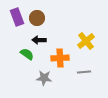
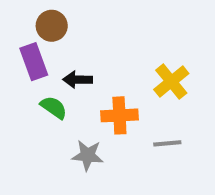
purple rectangle: (17, 17) -> (34, 62), moved
brown circle: (37, 18) -> (52, 26), moved

